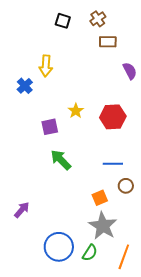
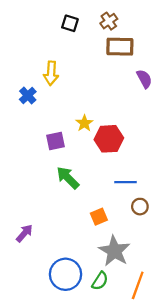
brown rectangle: (108, 42) -> (120, 47), size x1.4
red hexagon: (113, 117) -> (109, 139), moved
orange square: (100, 198) -> (99, 217), moved

